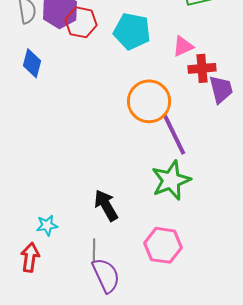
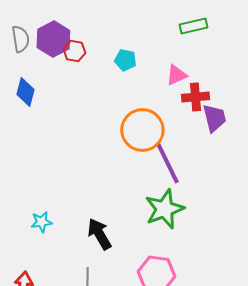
red hexagon: (81, 22) -> (74, 51), size x0.7
cyan pentagon: (132, 31) -> (125, 60), size x0.6
cyan star: (47, 225) -> (41, 222), moved

